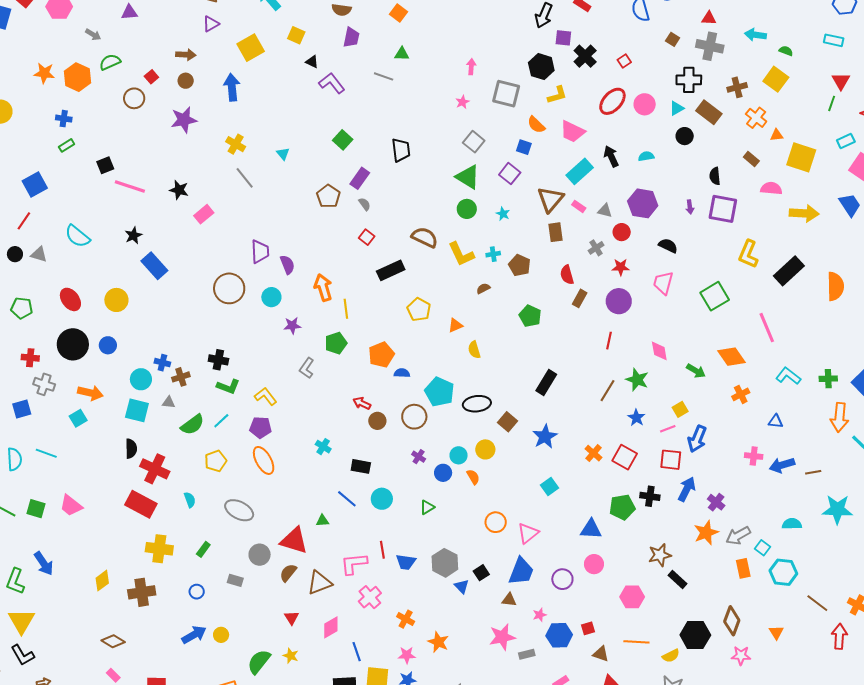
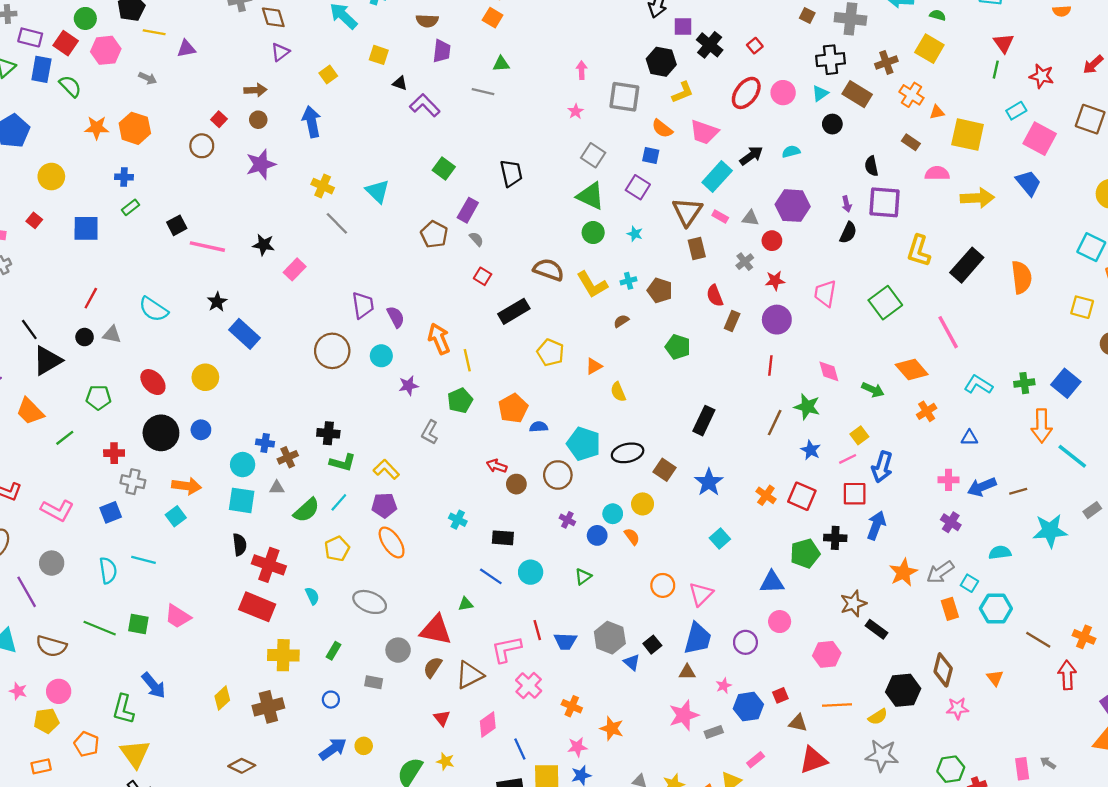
yellow square: (251, 48) -> (328, 74), size x0.6
green semicircle: (110, 62) -> (70, 86), moved, turned 75
cyan triangle: (283, 154) -> (378, 191), size x1.6
black arrow: (611, 156) -> (751, 156), turned 85
blue square: (35, 184) -> (86, 228), moved, turned 35
black semicircle: (668, 246) -> (848, 233), moved, turned 96
purple cross: (716, 502) -> (951, 522), moved

